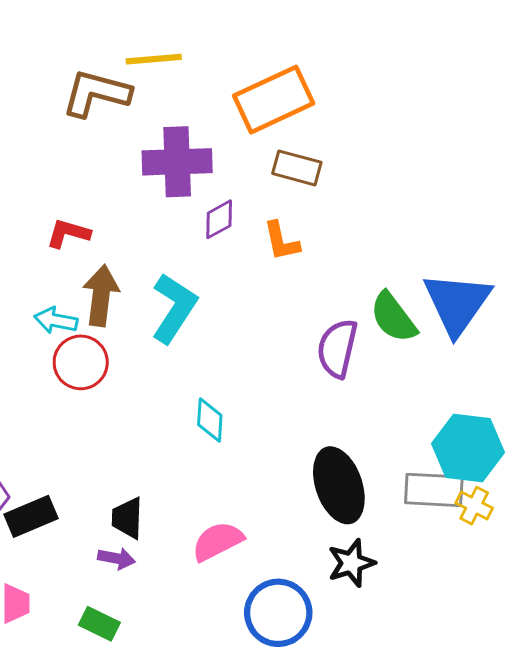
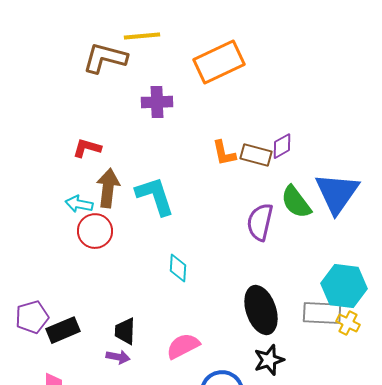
purple cross: (177, 162) -> (157, 102), size x0.7
brown rectangle: (297, 168) -> (256, 155), moved
purple diamond: (219, 219) -> (282, 146), moved
cyan L-shape: (174, 308) -> (155, 196), turned -51

